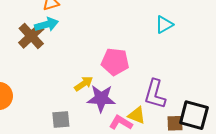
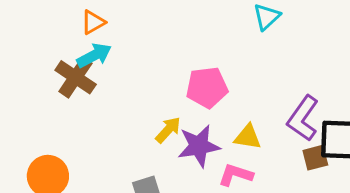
purple L-shape: (155, 94) -> (303, 118), moved, turned 32
yellow triangle: (137, 115) -> (248, 137), moved

